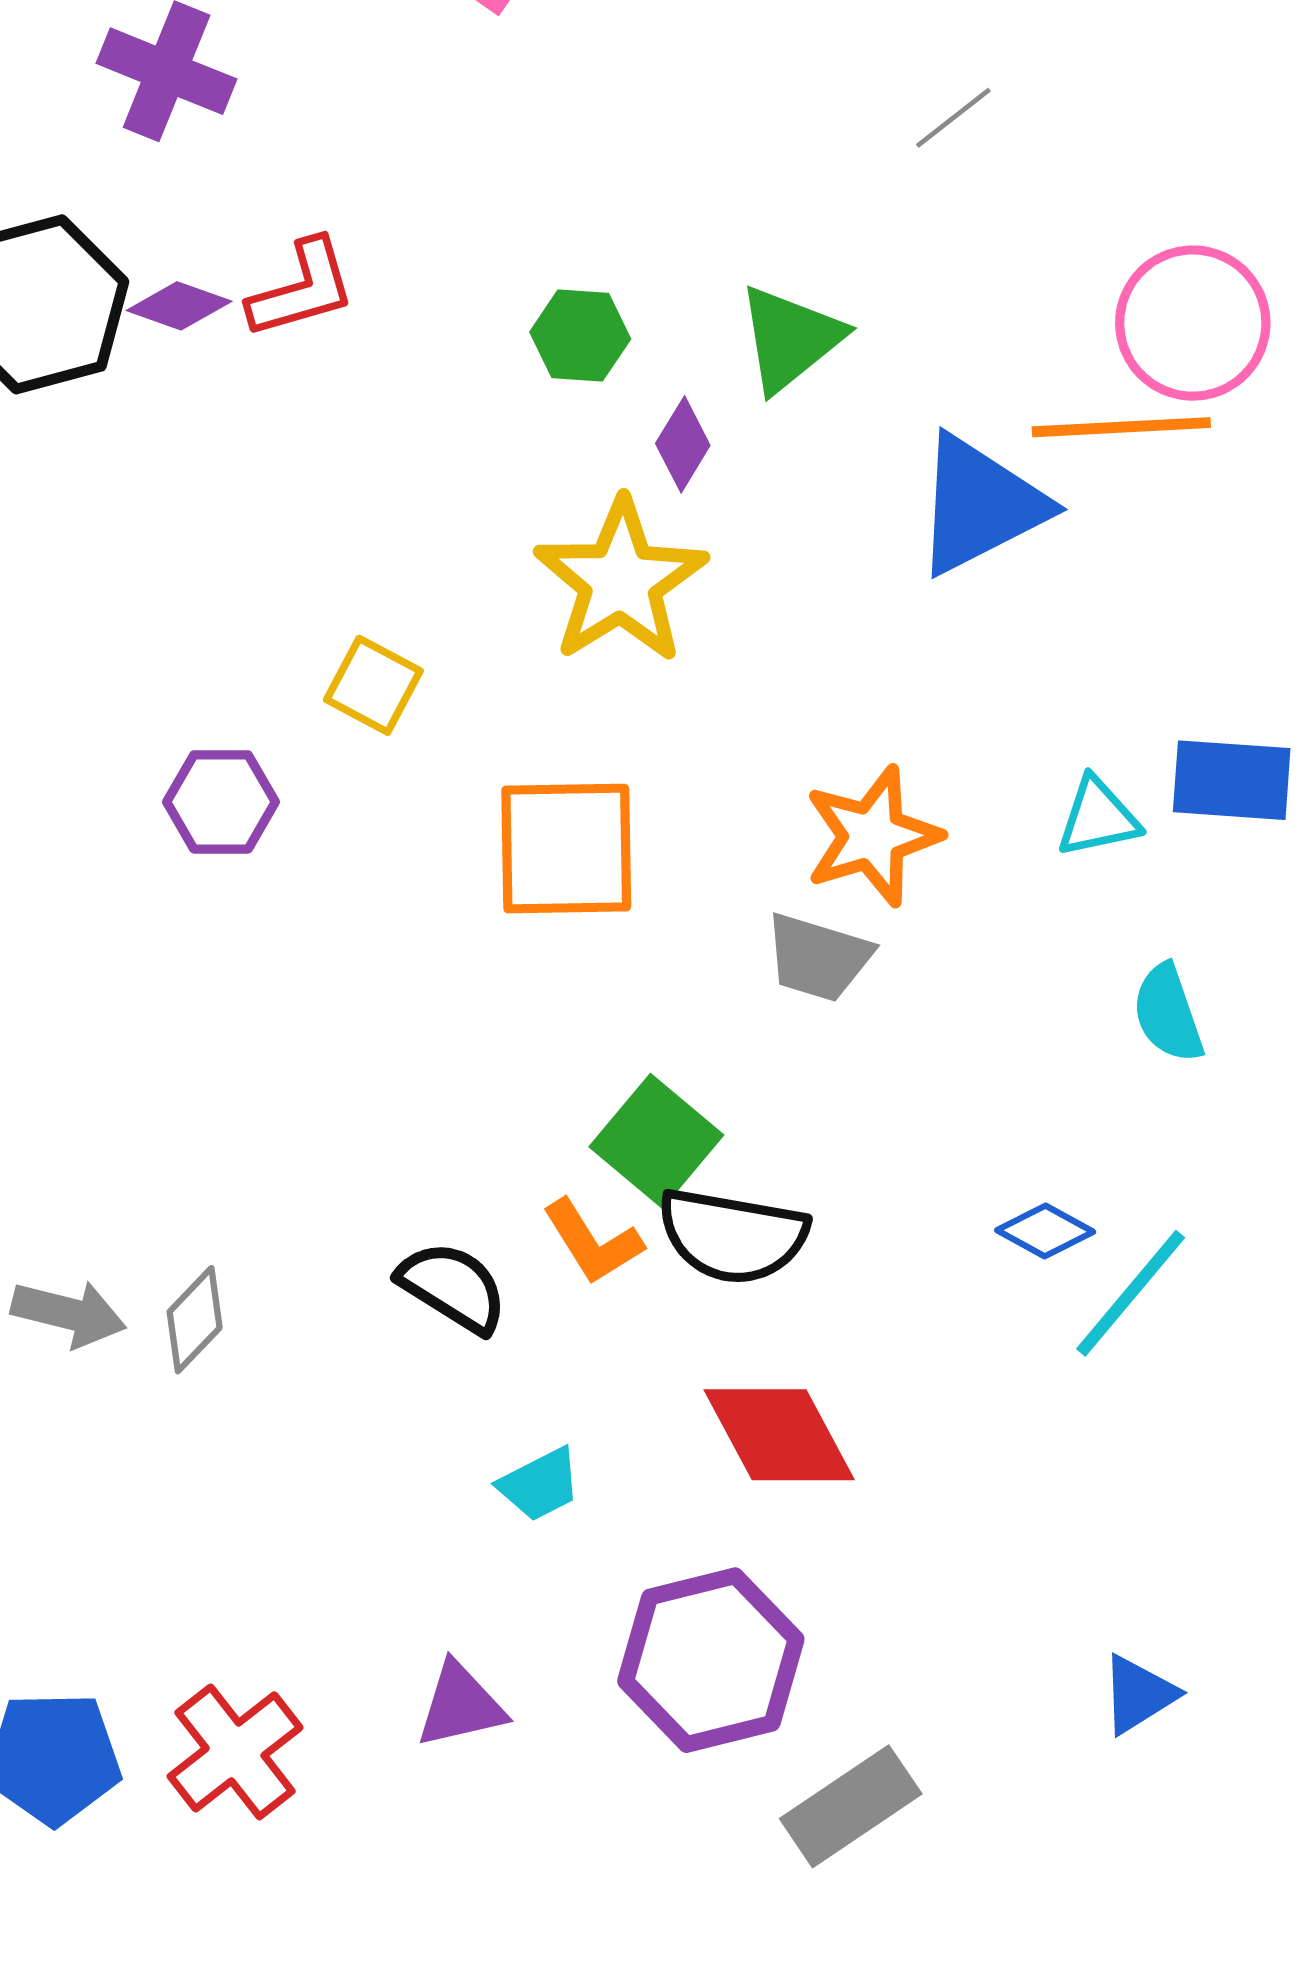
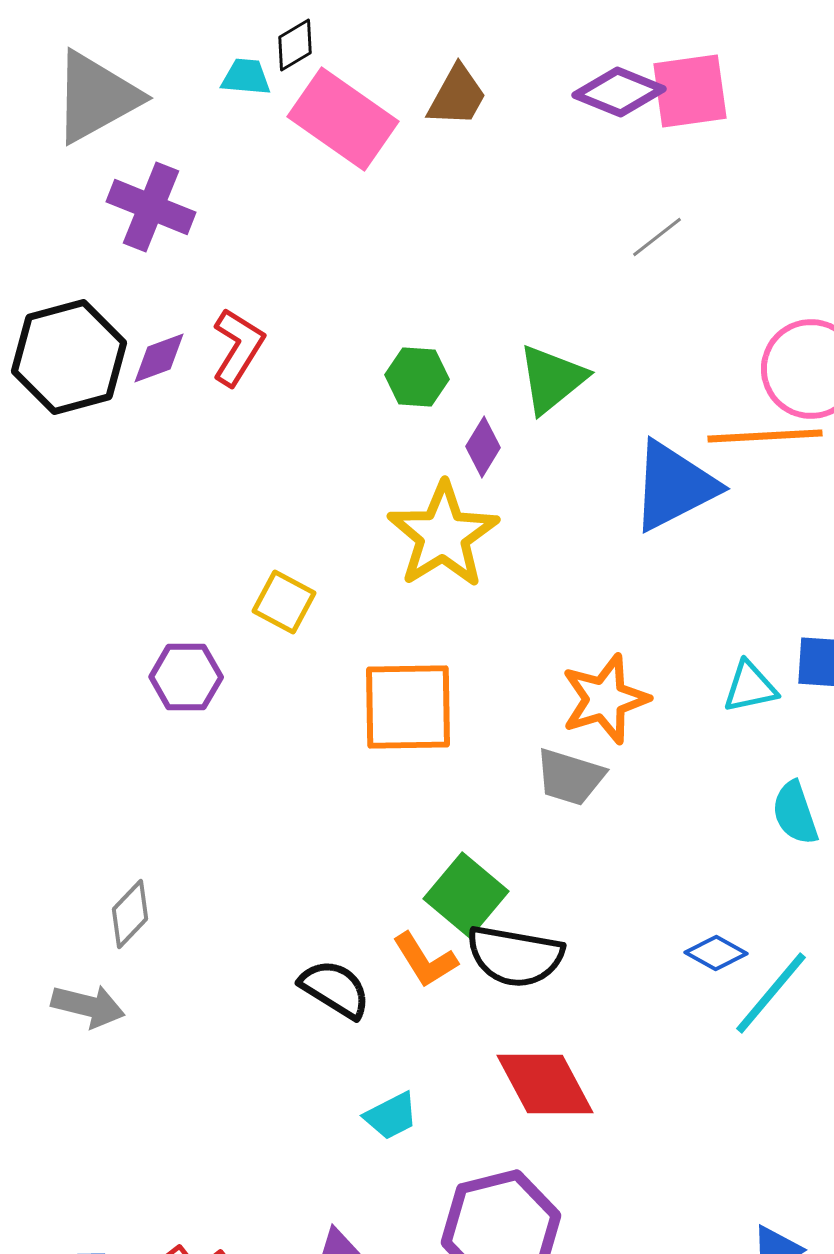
red L-shape: (302, 289) -> (238, 347), turned -42
purple diamond: (179, 306) -> (159, 358), turned -40
gray diamond: (195, 1320) -> (130, 914), moved

